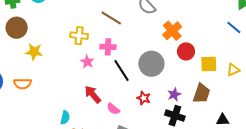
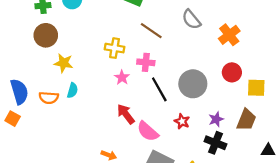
orange cross: (172, 31) -> (229, 35), moved
pink semicircle: (113, 109) -> (148, 131), size x1.5
cyan semicircle: (65, 118) -> (72, 90), moved

